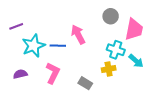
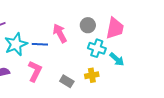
gray circle: (111, 16) -> (88, 25), moved
yellow cross: (109, 69) -> (92, 75), moved

